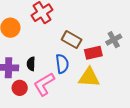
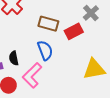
yellow triangle: (89, 77) -> (94, 69), moved

